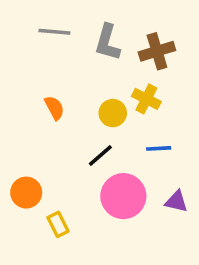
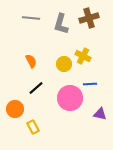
brown cross: (157, 51) -> (89, 18), moved
black line: (100, 155) -> (36, 88), moved
pink circle: (123, 196) -> (70, 98), moved

